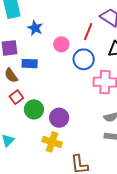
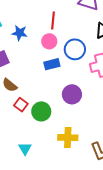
red line: (88, 32) -> (53, 20), moved
blue rectangle: (30, 64) -> (52, 64), moved
purple circle: (59, 118) -> (72, 94), moved

